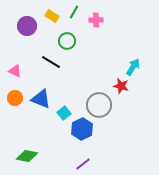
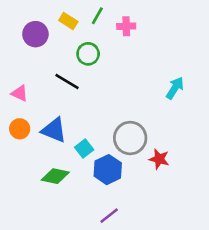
red star: (121, 86) -> (159, 159), moved
green diamond: (27, 156) -> (55, 176), moved

